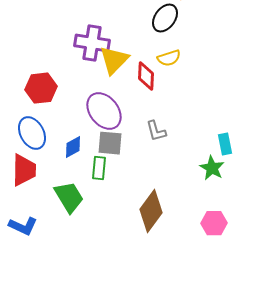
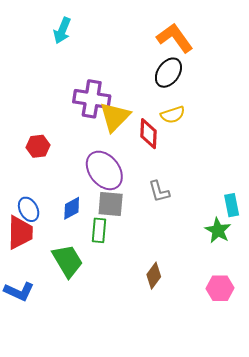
red hexagon: (41, 88) -> (38, 146), size x0.7
blue ellipse: (32, 133) -> (29, 209), moved, size x0.7
brown diamond: (151, 211) -> (154, 276), size x0.6

